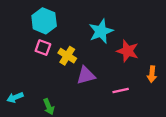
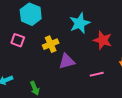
pink square: (43, 48) -> (18, 40), moved
yellow cross: (67, 56) -> (51, 44), turned 35

